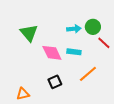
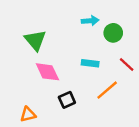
cyan arrow: (74, 29) -> (90, 21), moved
red line: (104, 43) -> (127, 65), moved
pink diamond: (52, 53) -> (47, 72), moved

